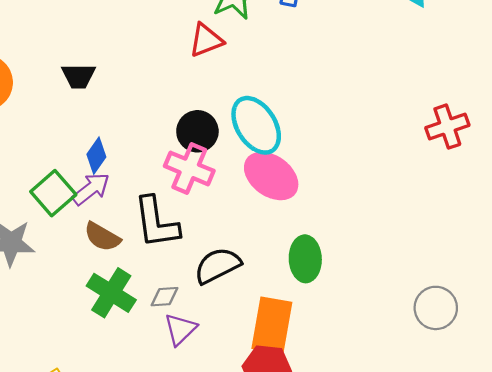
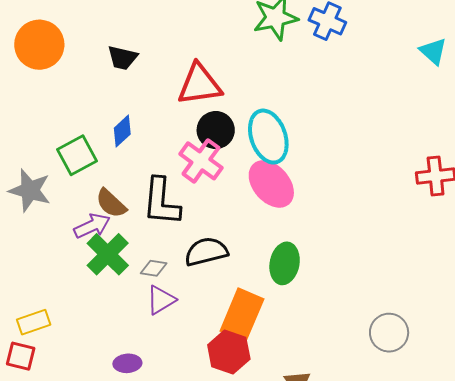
red triangle: (206, 40) -> (200, 84), moved, size x1.4
purple arrow: (91, 189) -> (92, 226), moved

